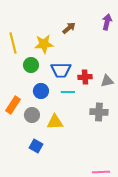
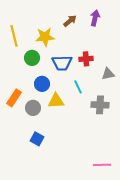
purple arrow: (107, 22) -> (95, 18), moved
red cross: (85, 77) -> (86, 59), moved
cyan line: (68, 92) -> (78, 87), moved, turned 64
yellow triangle: (55, 122) -> (56, 101), moved

